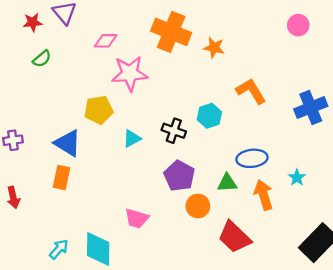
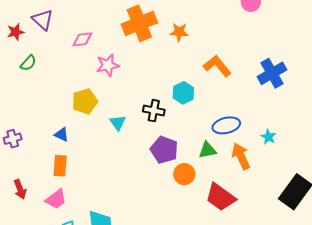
orange cross: (171, 32) -> (139, 23), turned -36
pink star: (130, 73) -> (108, 65), size x0.7
cyan triangle: (132, 139) -> (118, 123), turned -30
blue triangle: (68, 143) -> (61, 135), size x0.6
pink trapezoid: (137, 218) -> (56, 199), moved, turned -45

